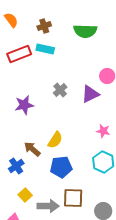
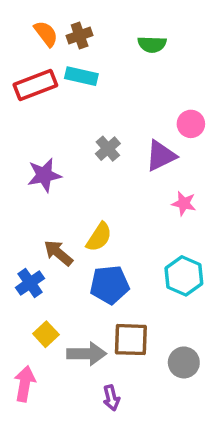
orange semicircle: (11, 20) -> (46, 34), moved
green semicircle: (85, 31) -> (152, 44), size x0.7
pink star: (103, 131) -> (184, 203), moved

